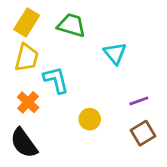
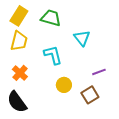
cyan L-shape: (56, 80) -> (53, 55), moved
brown square: (143, 133) -> (90, 95), moved

